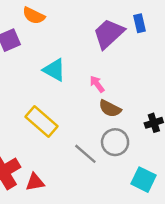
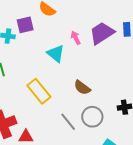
pink arrow: (97, 84) -> (76, 38), moved
brown semicircle: (110, 109) -> (82, 88), moved

